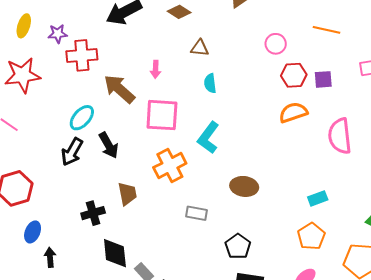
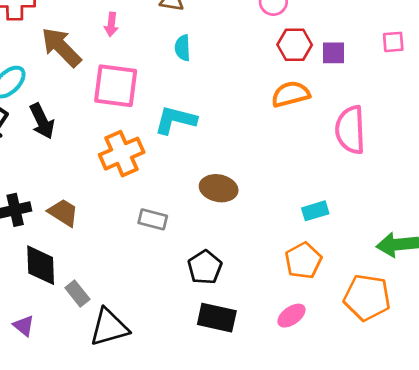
cyan L-shape: (208, 138) -> (175, 120), turned 64
brown trapezoid: (127, 194) -> (63, 213), moved, turned -50

